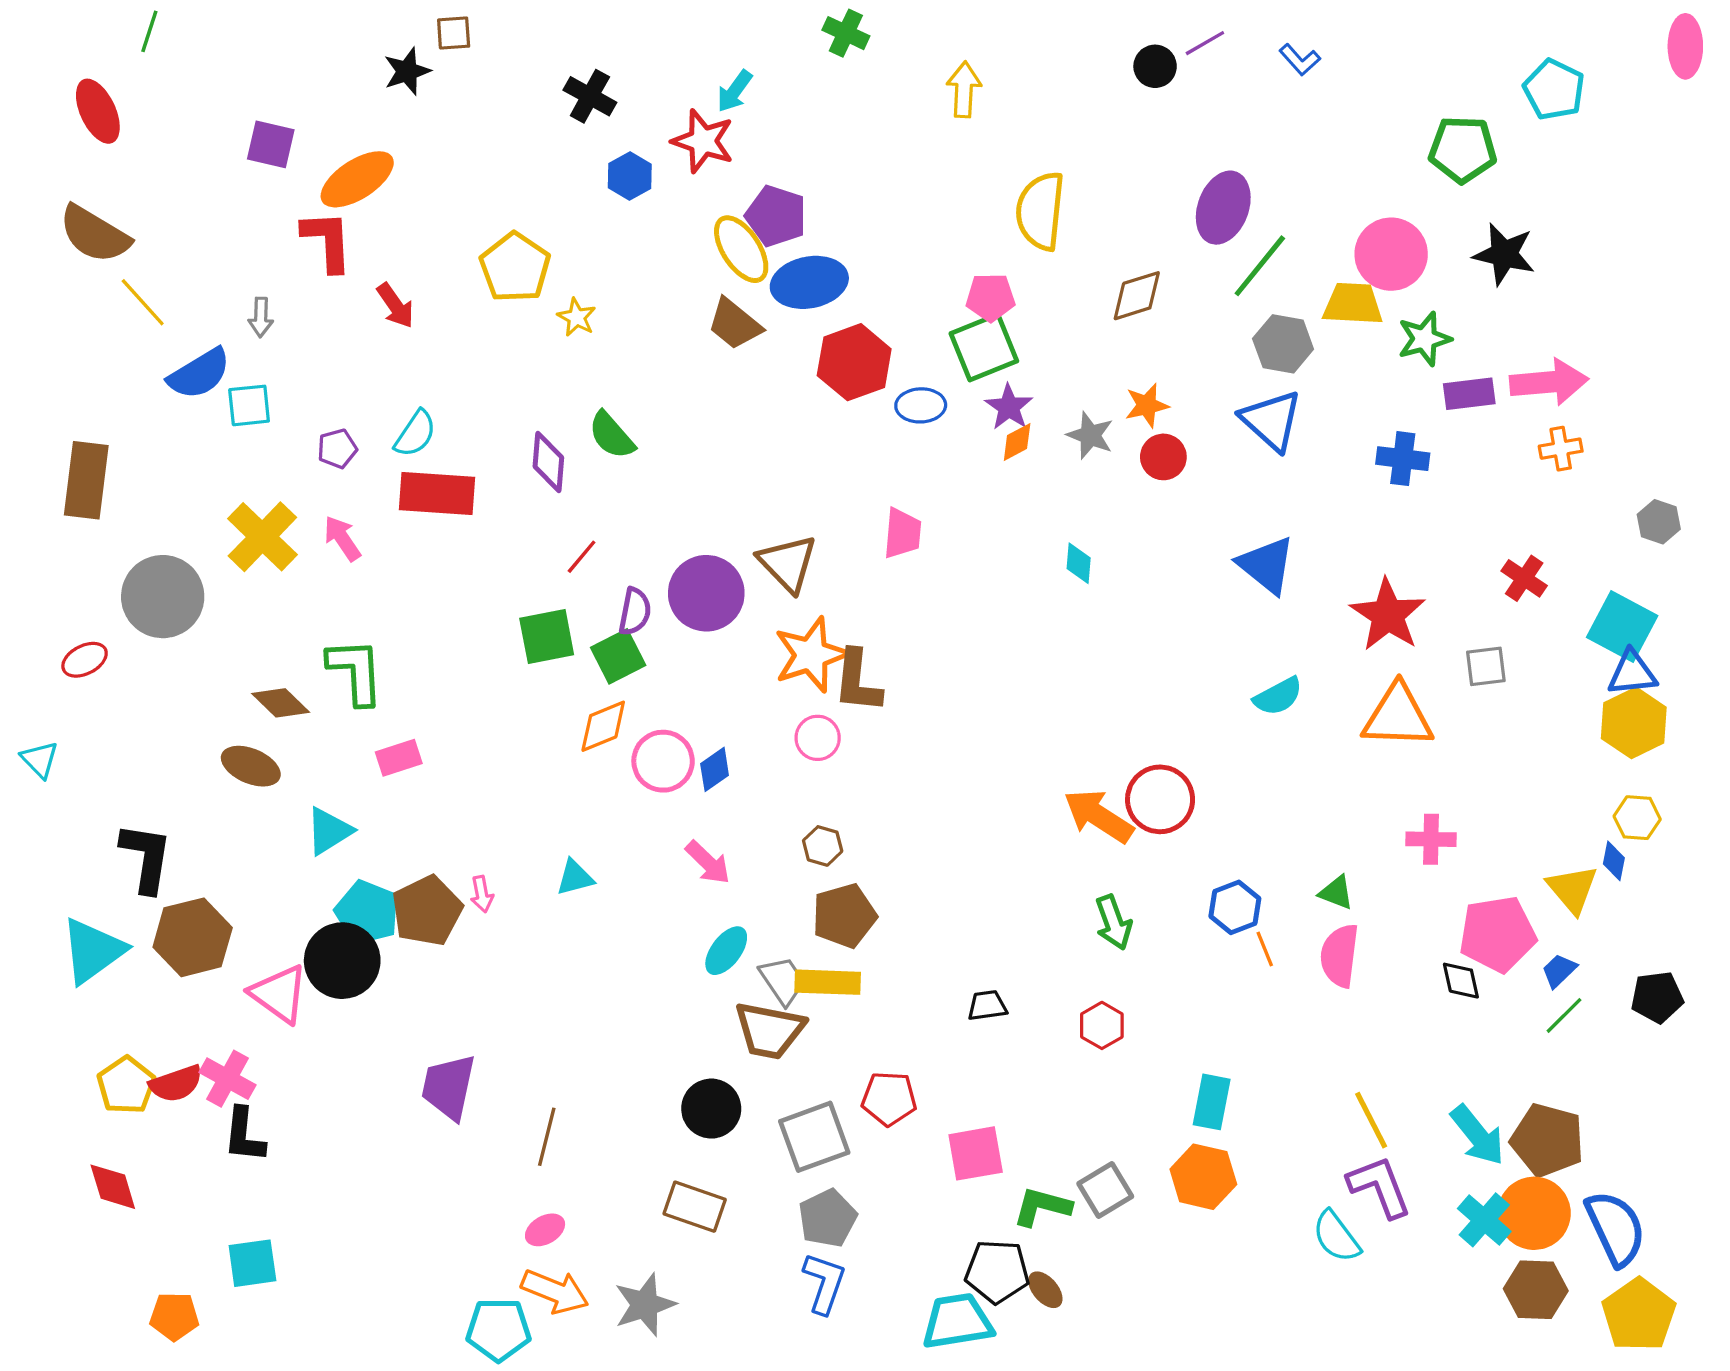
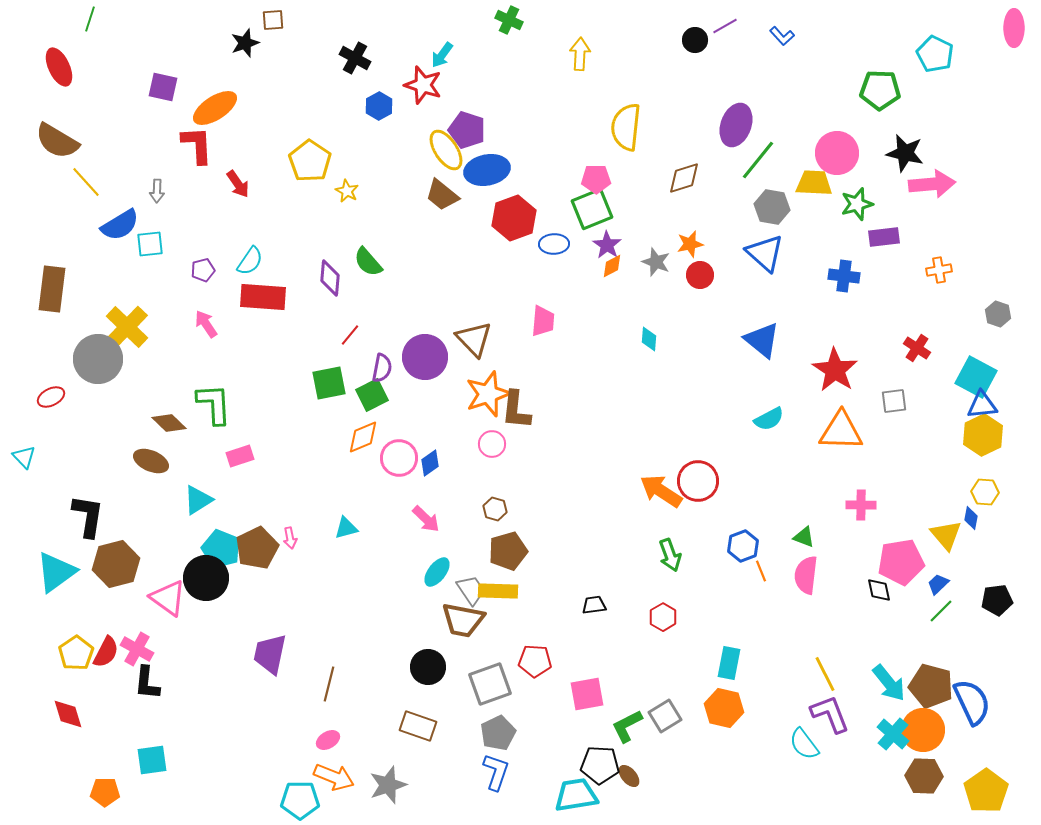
pink arrow: (1549, 382) -> (932, 184), moved
yellow cross: (262, 537) -> (127, 327), moved
red semicircle: (176, 1084) -> (106, 652), turned -44
green L-shape: (1042, 1207) -> (627, 726), turned -42
blue semicircle: (1616, 1228) -> (972, 702), moved

